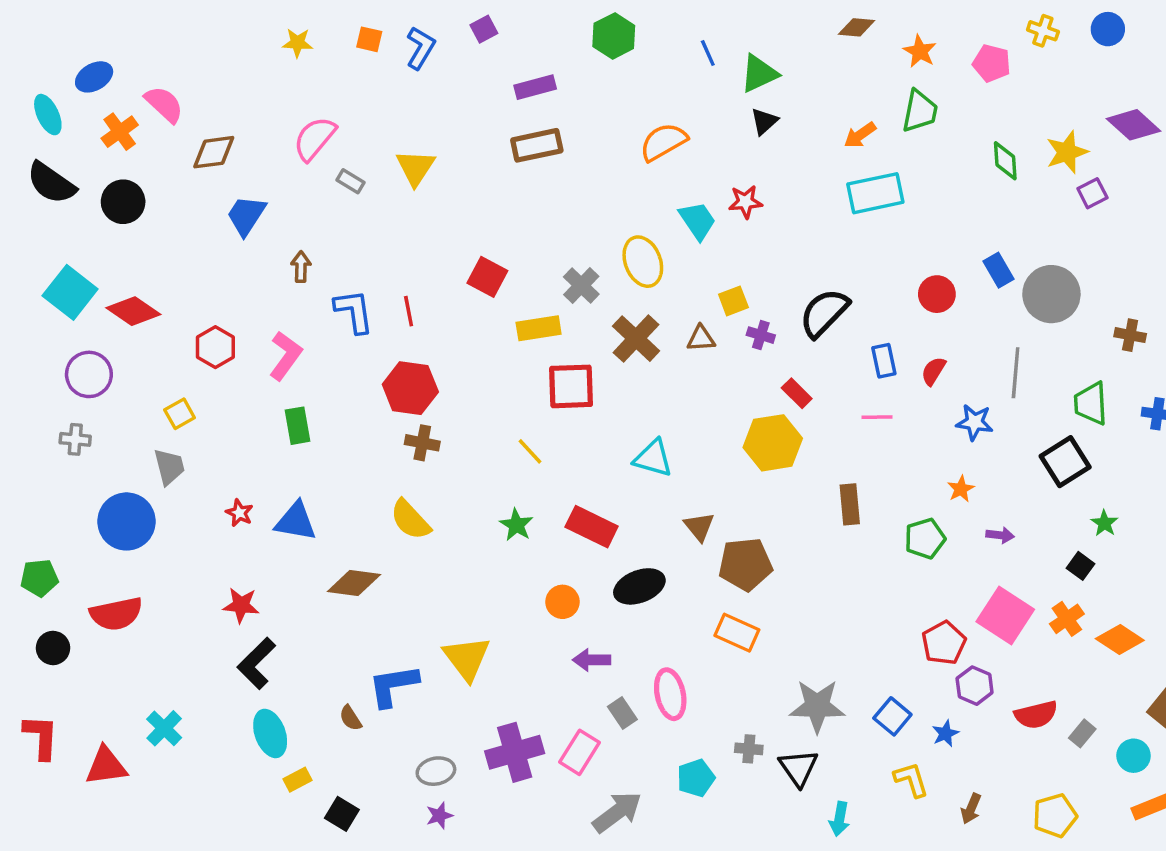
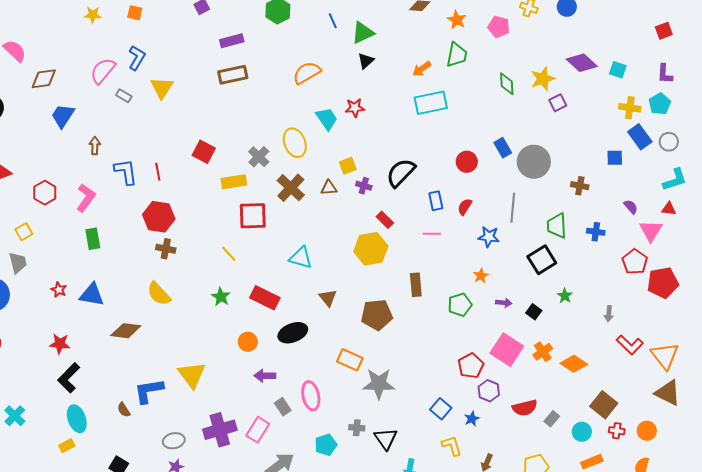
blue L-shape: (421, 48) -> (137, 58), moved
brown pentagon: (745, 564) -> (377, 315), moved
black square: (1081, 566) -> (534, 312), moved
gray star: (817, 706) -> (379, 384), moved
yellow rectangle: (297, 780) -> (67, 446), moved

